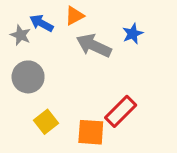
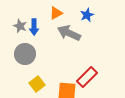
blue arrow: (42, 23) -> (34, 27), moved, turned -119
blue star: (133, 34) -> (87, 15), moved

